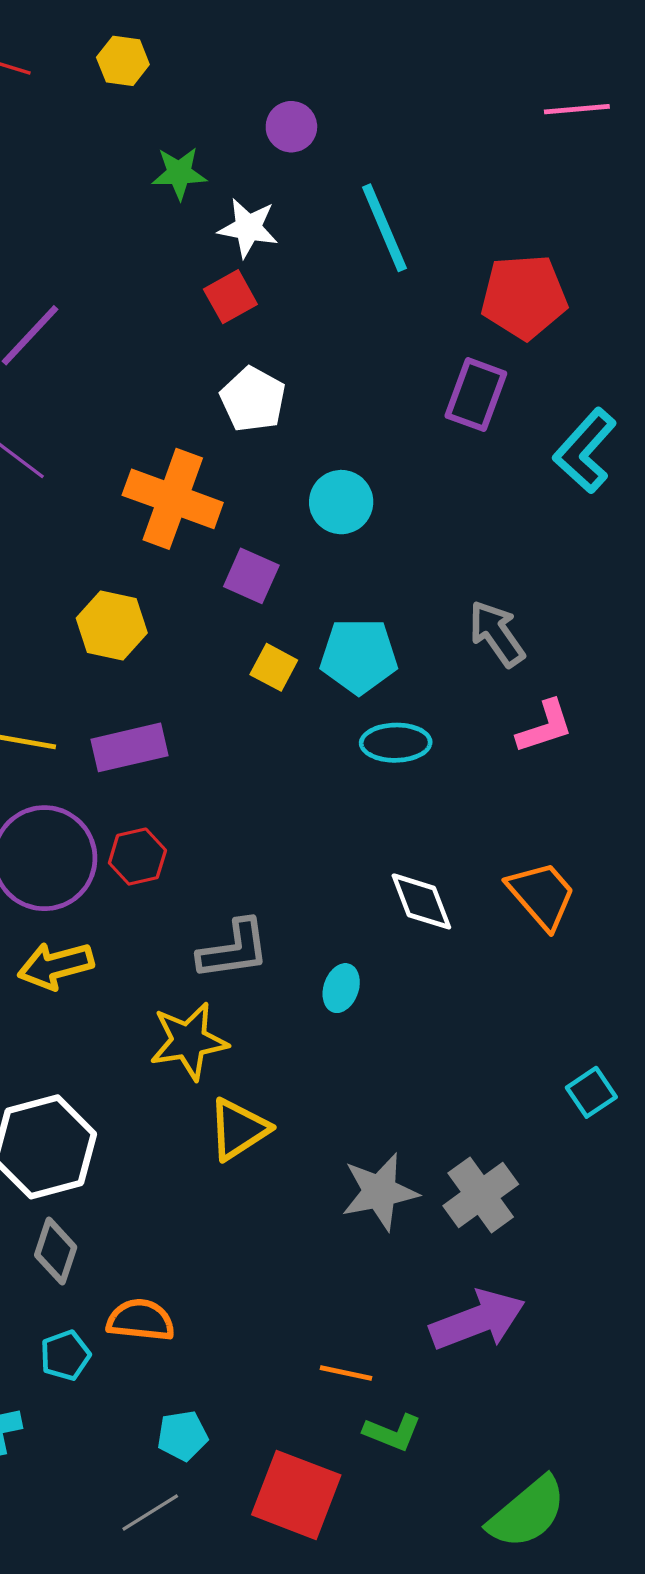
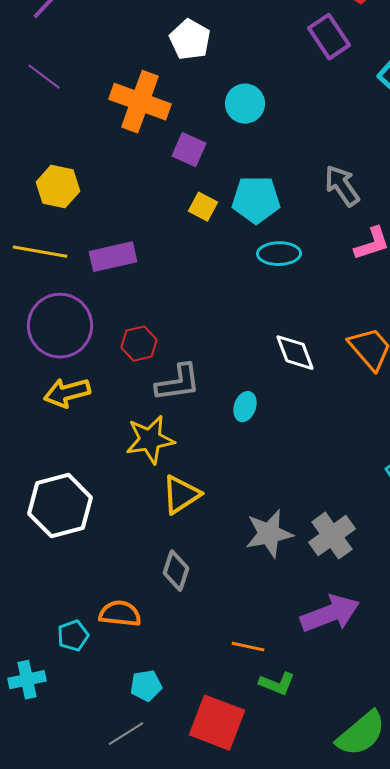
purple rectangle: (476, 395) -> (329, 37), turned -54
yellow hexagon: (112, 626) -> (58, 187), moved
red hexagon: (137, 857) -> (139, 344), moved
gray diamond: (56, 1251) -> (176, 571), moved

